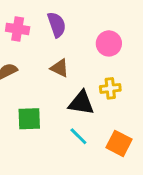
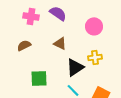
purple semicircle: (57, 25) -> (58, 13), turned -36
black triangle: (81, 103) -> (75, 67), turned -42

